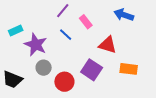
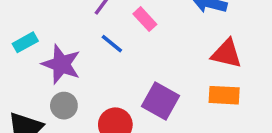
red triangle: (108, 45) -> (227, 54), moved
gray circle: (44, 68) -> (64, 106), moved

